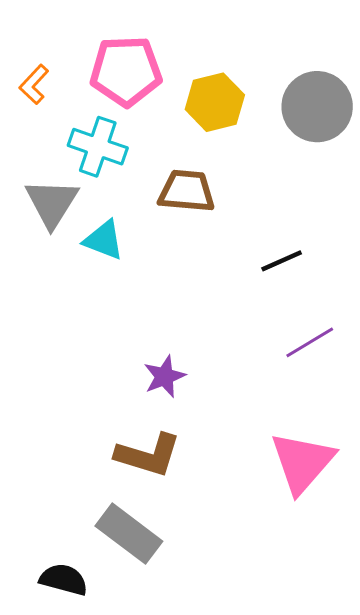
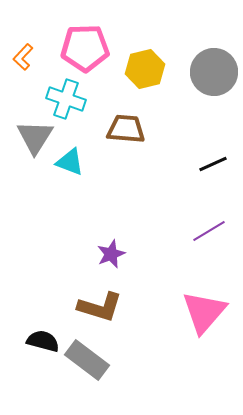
black line: (282, 261) -> (213, 164), moved
black semicircle: (64, 580) -> (43, 341), moved

